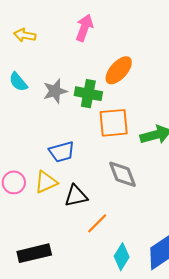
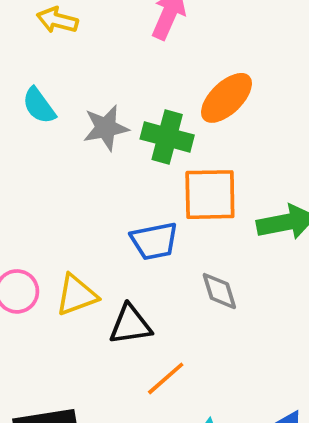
blue trapezoid: (62, 152) -> (154, 241), moved
gray diamond: (122, 174) -> (219, 291), size x0.7

